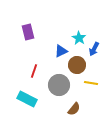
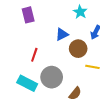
cyan star: (79, 38) -> (80, 12), moved
gray circle: (59, 85) -> (52, 77), moved

